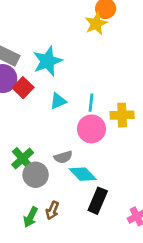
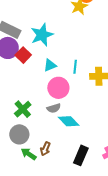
pink circle: (91, 129) -> (58, 88), moved
gray circle: (36, 175) -> (19, 134), moved
black rectangle: (98, 201) -> (81, 155), moved
green arrow: (31, 217) -> (29, 154), turned 98

